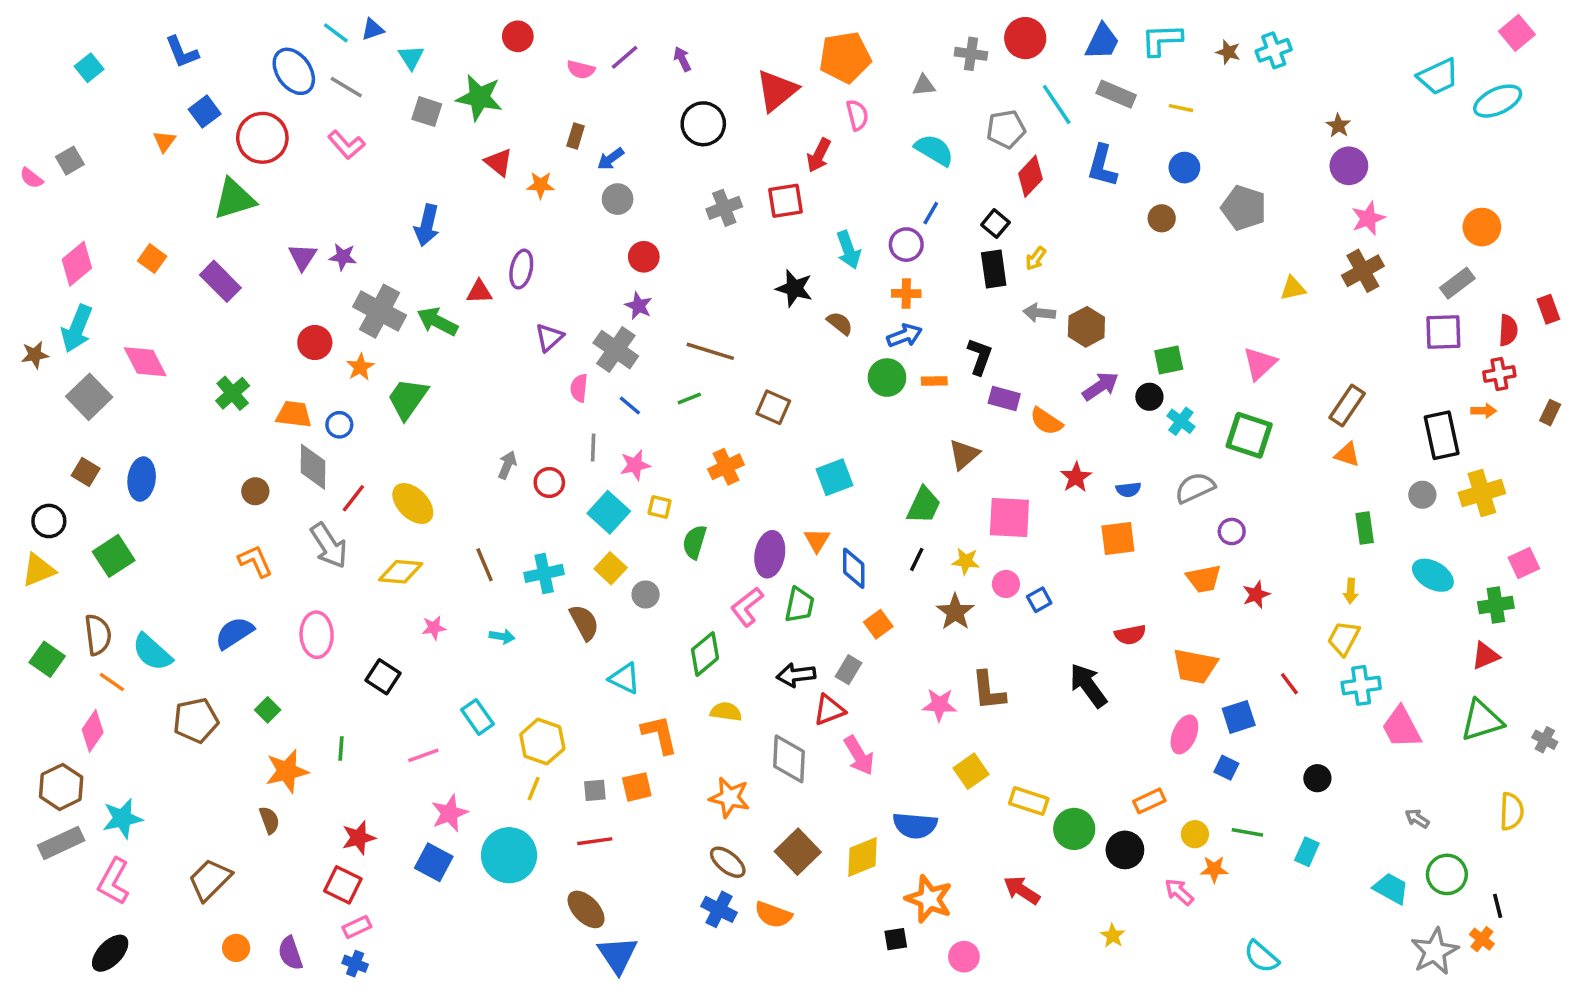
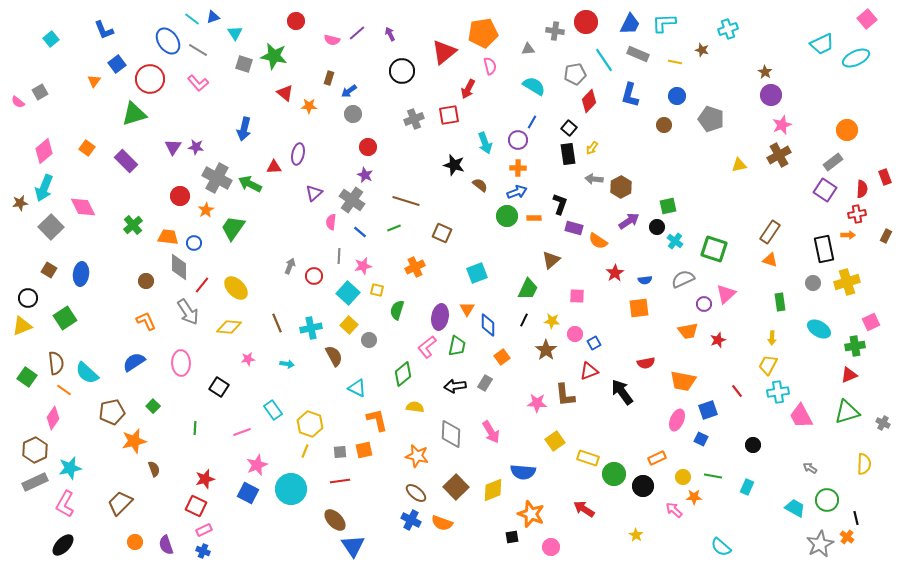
brown star: (1228, 52) -> (702, 50), moved
purple square: (1443, 332) -> (825, 190), turned 35
pink triangle: (1260, 364) -> (726, 294), moved
pink square: (1009, 517) -> (577, 296), size x0.6
red triangle: (829, 710) -> (589, 371), moved
orange star: (287, 771) -> (134, 441), moved

